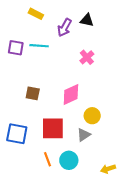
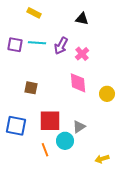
purple arrow: (65, 28) -> (61, 46), moved
pink diamond: (71, 94) -> (78, 83), moved, turned -70
yellow circle: (92, 116) -> (107, 94), moved
cyan circle: (69, 160) -> (65, 141), moved

